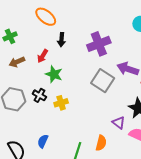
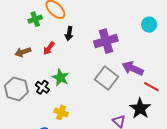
green cross: (10, 36) -> (35, 19), moved
green star: (54, 74) -> (61, 77), moved
yellow cross: (61, 103) -> (61, 112), moved, turned 32

